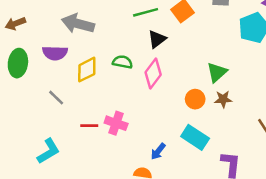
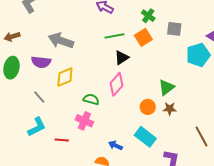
green semicircle: (123, 62) -> (91, 99), moved
red line: (89, 126) -> (62, 140), moved
cyan L-shape: (48, 151) -> (37, 127), moved
blue arrow: (158, 151) -> (115, 145), turned 72

